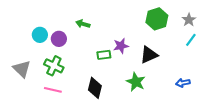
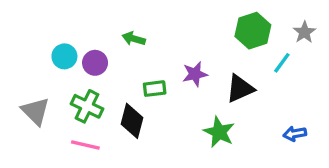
cyan line: (191, 40) -> (282, 63), moved
green rectangle: (104, 55) -> (155, 89), moved
black diamond: (95, 88) -> (132, 121), moved

